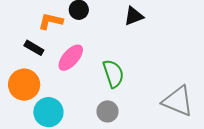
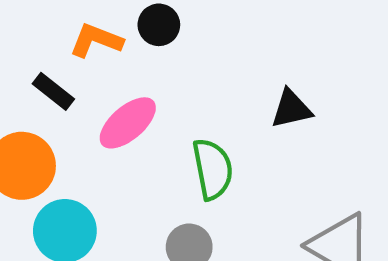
black triangle: (134, 16) -> (291, 109), moved

